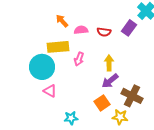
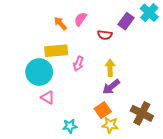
purple rectangle: (129, 28) -> (126, 21), moved
pink semicircle: (81, 30) -> (80, 19), moved, turned -48
brown cross: (132, 96) -> (142, 113), moved
yellow star: (120, 117) -> (110, 125), moved

